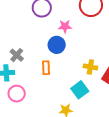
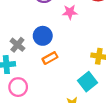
blue circle: (57, 45) -> (43, 36), moved
orange rectangle: (46, 68) -> (50, 58), turned 64

